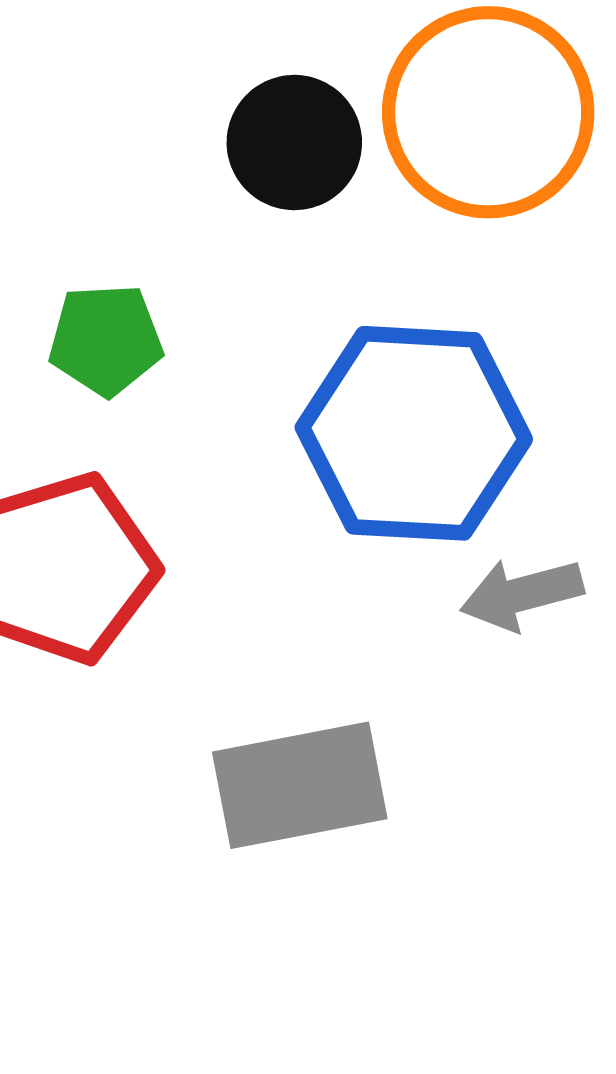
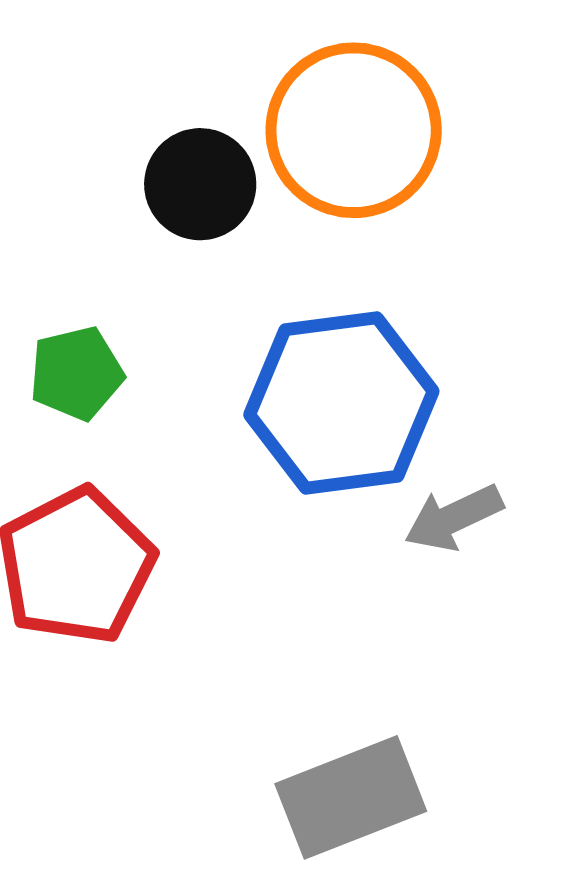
gray rectangle: (300, 785) -> (351, 797), moved

